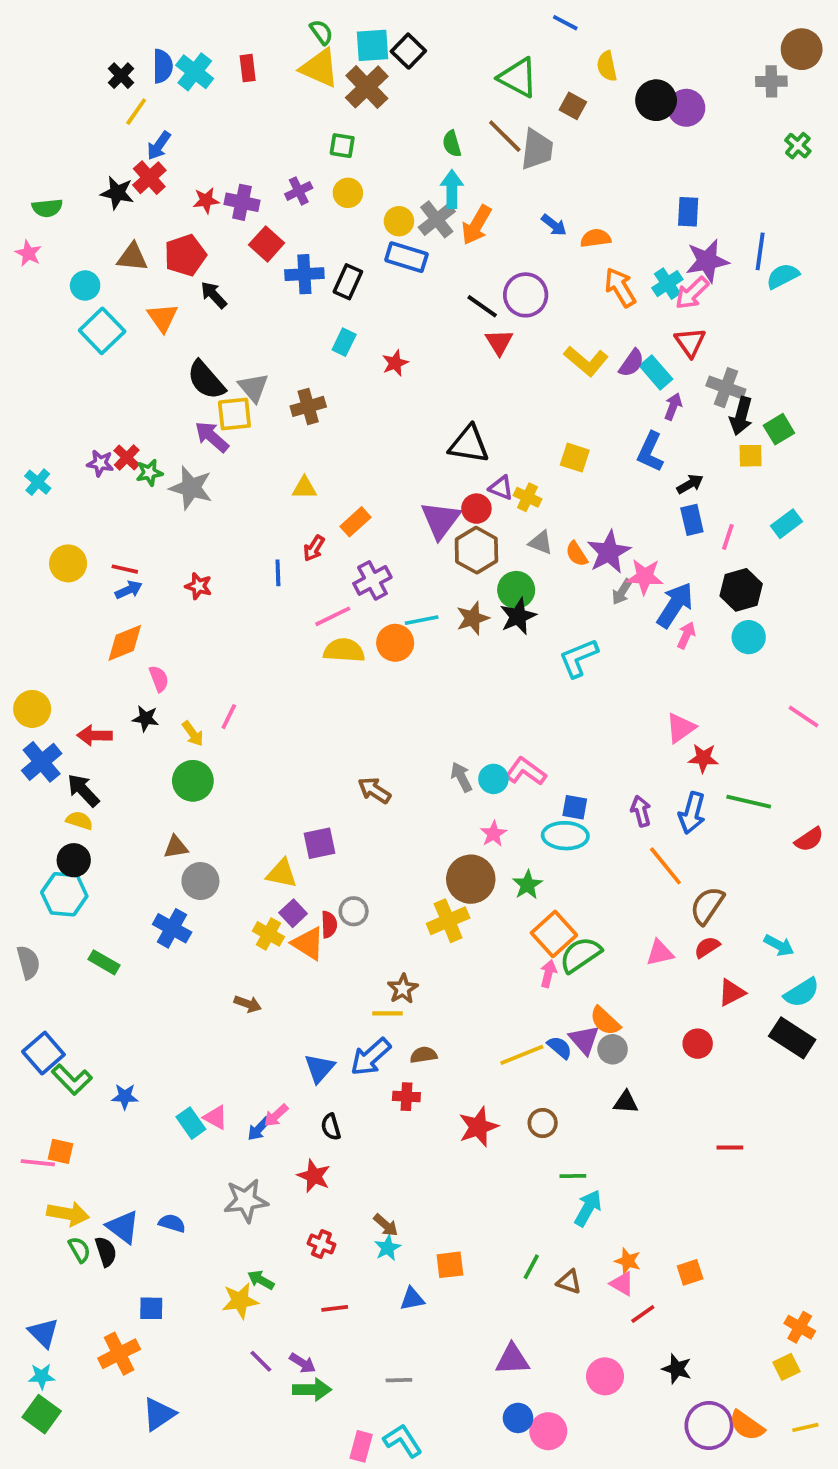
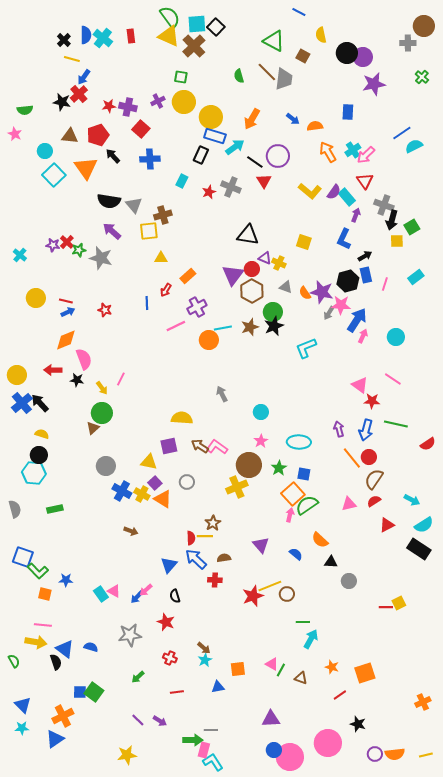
green semicircle: (321, 32) -> (170, 17), size x1.6
yellow line: (136, 112) -> (72, 59), turned 70
cyan arrow: (452, 189) -> (235, 147), moved, turned 54
yellow circle: (348, 193) -> (184, 102), size x1.5
blue rectangle: (688, 212) -> (348, 112), moved
gray cross: (437, 219) -> (231, 187), moved, turned -30
yellow circle: (399, 221) -> (211, 117), size x1.5
blue line: (760, 251) -> (402, 133), turned 48
purple star: (707, 261) -> (374, 84), moved
blue cross: (304, 274) -> (150, 159), moved
black rectangle: (348, 282) -> (201, 155), moved
orange triangle: (163, 318) -> (86, 168), size x1.4
black semicircle: (206, 380) -> (109, 201), turned -40
yellow square: (234, 414) -> (149, 231), moved
purple star: (609, 552) -> (322, 292), turned -30
black hexagon: (741, 590) -> (348, 281), moved
yellow semicircle: (344, 650) -> (182, 418), moved
pink semicircle: (159, 679) -> (84, 359), size x1.5
pink line: (804, 717) -> (393, 379), moved
pink triangle: (681, 728) -> (360, 385), turned -48
red arrow: (95, 735) -> (53, 370), moved
pink L-shape: (526, 771) -> (217, 447), moved
gray arrow: (461, 777) -> (222, 394), moved
black arrow: (83, 790) -> (40, 403), moved
brown arrow: (374, 790) -> (200, 446), moved
blue square: (575, 807) -> (304, 474), moved
brown triangle: (176, 847) -> (93, 428), moved, turned -32
red semicircle: (329, 925) -> (191, 538), moved
blue cross: (172, 928) -> (122, 491), moved
green rectangle: (104, 962) -> (55, 509), turned -42
purple triangle: (584, 1040) -> (261, 545), moved
red circle: (698, 1044) -> (369, 457), moved
gray circle: (613, 1049) -> (349, 581), moved
blue square: (43, 1053) -> (23, 557), turned -30
yellow line: (522, 1055) -> (270, 586), moved
blue arrow: (371, 1057) -> (196, 559), turned 85
black triangle: (626, 1102) -> (331, 562), moved
orange square: (61, 1151) -> (45, 594), moved
pink line: (38, 1163) -> (43, 625), moved
green semicircle: (79, 1250) -> (14, 661), moved
orange square: (690, 1272) -> (365, 673), size x1.5
green arrow: (261, 1280) -> (138, 677), turned -72
pink triangle: (622, 1284) -> (272, 664), moved
yellow star: (240, 1301) -> (127, 755), moved
orange cross: (800, 1327) -> (423, 702), turned 35
yellow square: (786, 1367) -> (399, 603), moved
pink circle: (605, 1376) -> (328, 743), moved, size x1.4
green arrow: (312, 1390) -> (193, 740), moved
green square: (42, 1414) -> (94, 692), moved
blue triangle: (159, 1414) -> (55, 739), moved
purple circle: (709, 1426) -> (375, 754), size x0.6
orange semicircle: (747, 1426) -> (395, 754), turned -42
pink circle: (548, 1431) -> (290, 757), size x1.4
pink rectangle: (361, 1446) -> (204, 750), moved

